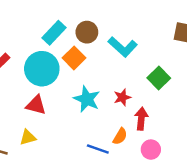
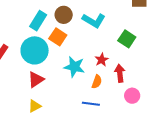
red triangle: (36, 105) -> (36, 80), turned -36
orange semicircle: (120, 136) -> (97, 82), moved

